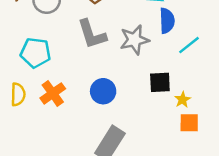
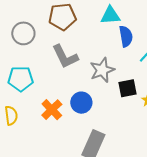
gray star: (134, 40) -> (102, 70), moved
orange cross: (53, 93) -> (52, 110), moved

